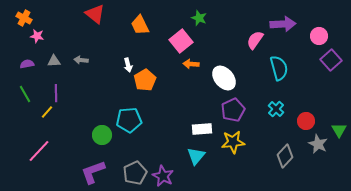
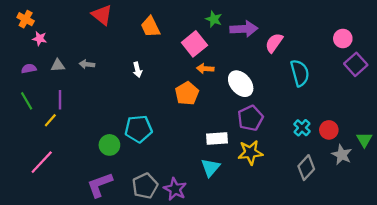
purple arrow: (283, 24) -> (244, 29), moved
orange pentagon: (145, 80) -> (187, 93), moved
cyan cross: (276, 109) -> (302, 128), moved

